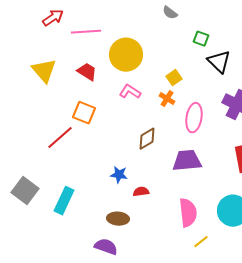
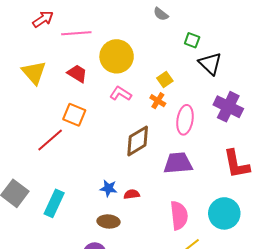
brown diamond: (147, 139) -> (138, 141), size x1.4
blue star: (119, 175) -> (108, 188), moved

